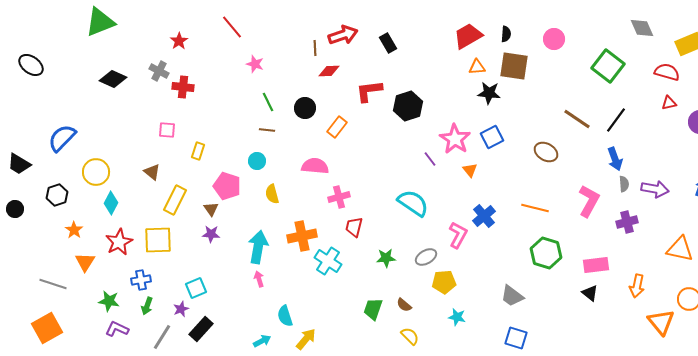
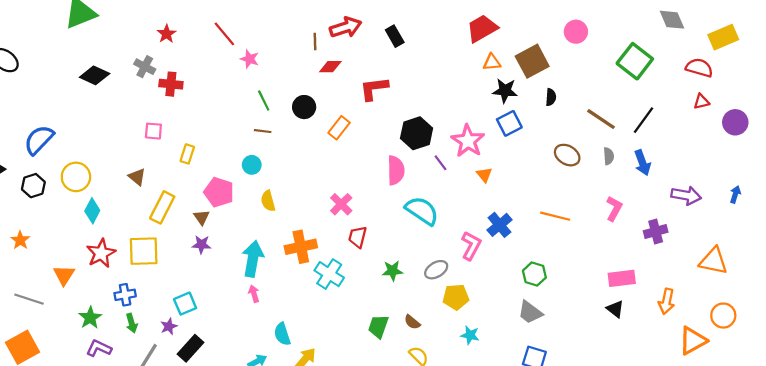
red line: (232, 27) -> (224, 34), moved
black semicircle: (506, 34) -> (551, 97), moved
brown square: (514, 66) -> (532, 61), turned -36
black hexagon: (408, 106) -> (417, 133), moved
blue square: (492, 137) -> (509, 123), moved
pink semicircle: (315, 166) -> (396, 170), moved, turned 84
gray semicircle: (624, 184) -> (609, 156), moved
black hexagon: (57, 195) -> (33, 186), moved
pink cross: (339, 197) -> (341, 204), turned -30
pink L-shape: (589, 201) -> (614, 209), size x0.7
orange star: (74, 230) -> (20, 240), moved
green hexagon: (546, 253) -> (534, 274), moved, size x0.7
green star: (109, 301) -> (90, 318), turned 30
green arrow: (147, 306) -> (132, 323), turned -36
orange triangle: (661, 322) -> (693, 341), turned 40

